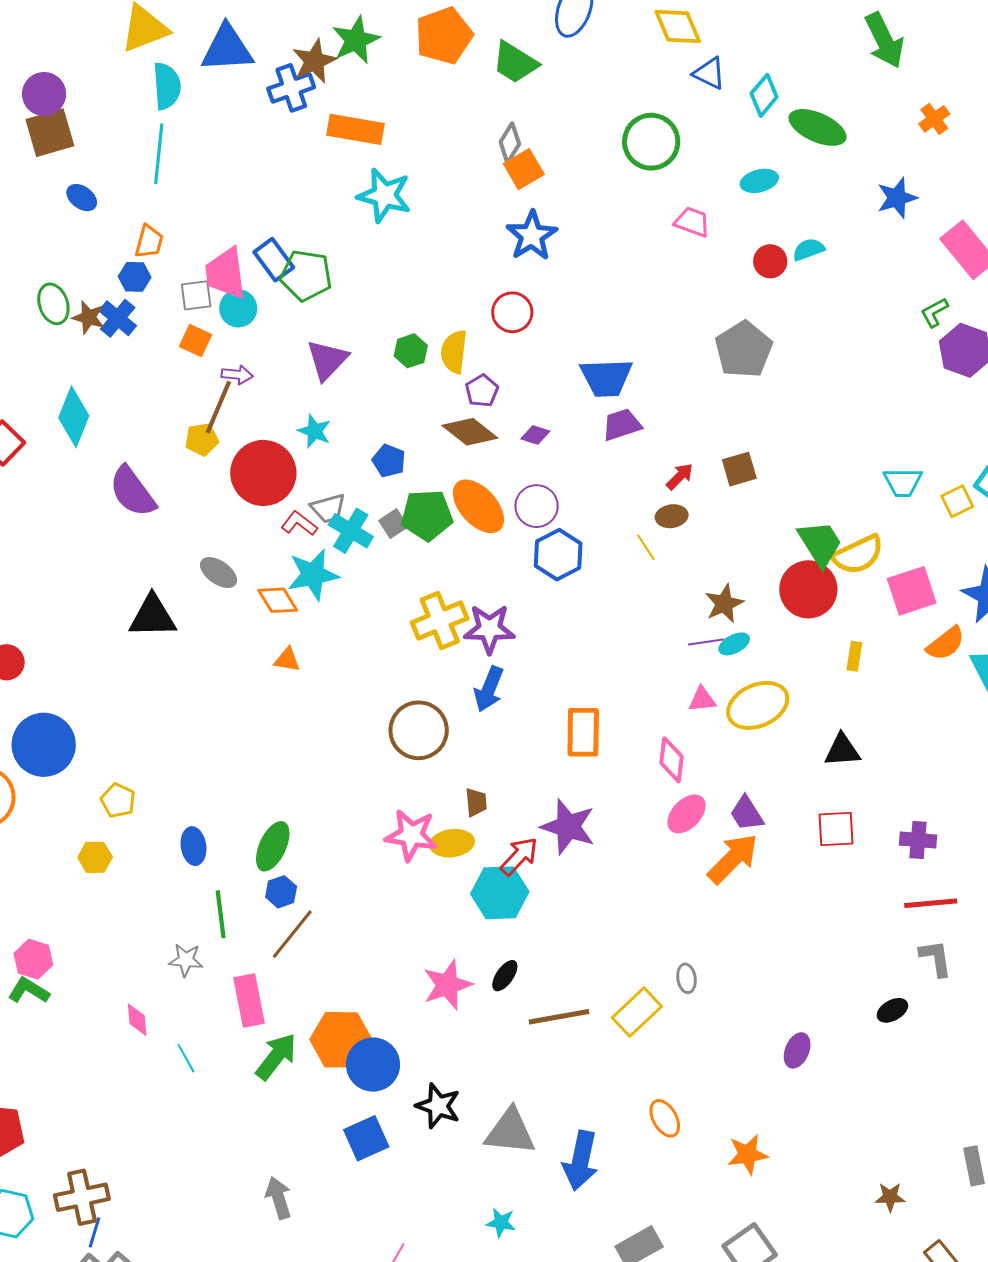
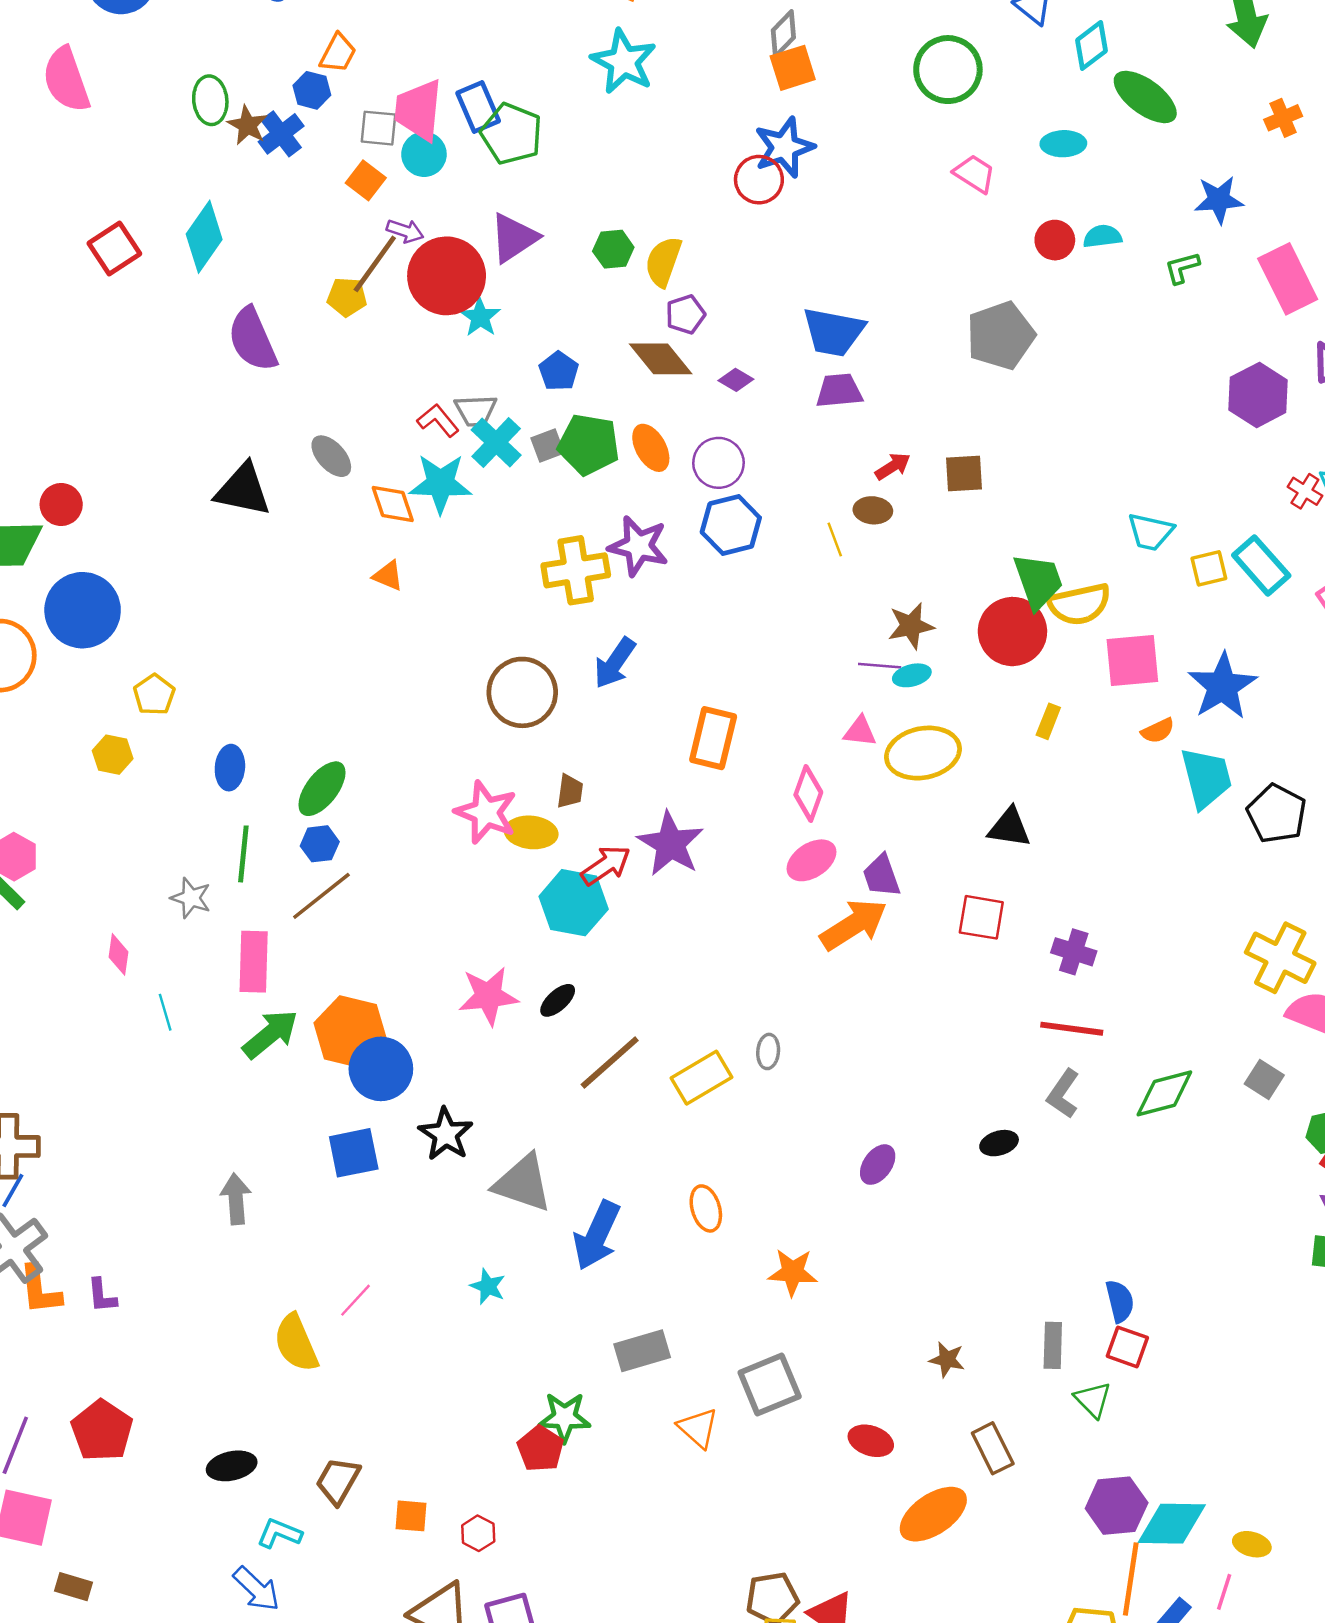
red circle: (512, 312) -> (759, 180), moved
green L-shape: (934, 312) -> (1182, 268), moved
red circle: (263, 473) -> (447, 276), moved
orange ellipse: (478, 506) -> (651, 448), size x0.7
purple star: (489, 629) -> (638, 546), moved
orange semicircle: (946, 643) -> (1158, 731), size x0.7
gray L-shape: (936, 958) -> (1063, 1094), turned -150
brown line: (559, 1017) -> (610, 1063), turned -44

